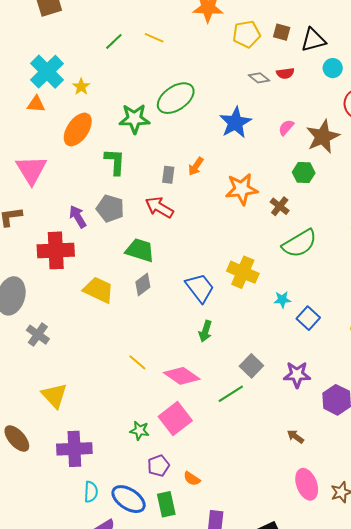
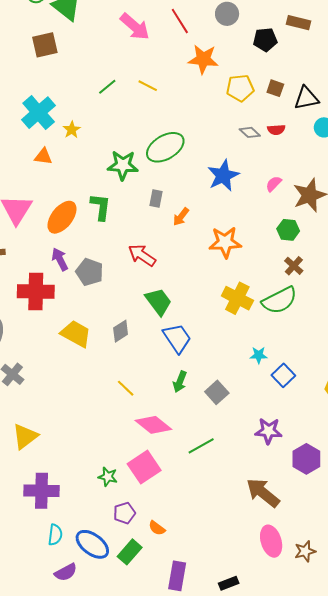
orange triangle: (36, 104) -> (43, 156), moved
orange ellipse: (78, 129) -> (62, 217), moved
gray rectangle: (168, 175) -> (156, 199), moved
brown cross: (280, 206) -> (294, 266), moved
gray pentagon: (110, 209) -> (90, 272), moved
green trapezoid: (140, 250) -> (158, 302), moved, turned 32
yellow cross: (243, 272) -> (237, 298), moved
yellow line: (137, 362) -> (126, 388), moved
gray square: (251, 366) -> (217, 392), moved
yellow triangle: (54, 396) -> (25, 436), turned 32
brown arrow: (295, 437) -> (263, 493), size x2.0
green rectangle: (166, 504) -> (130, 552), turned 50

